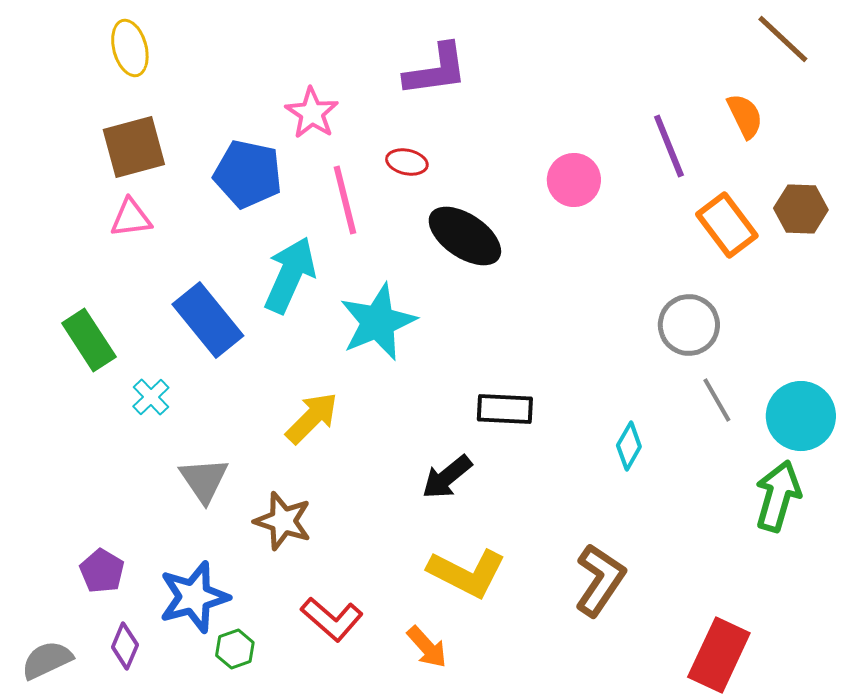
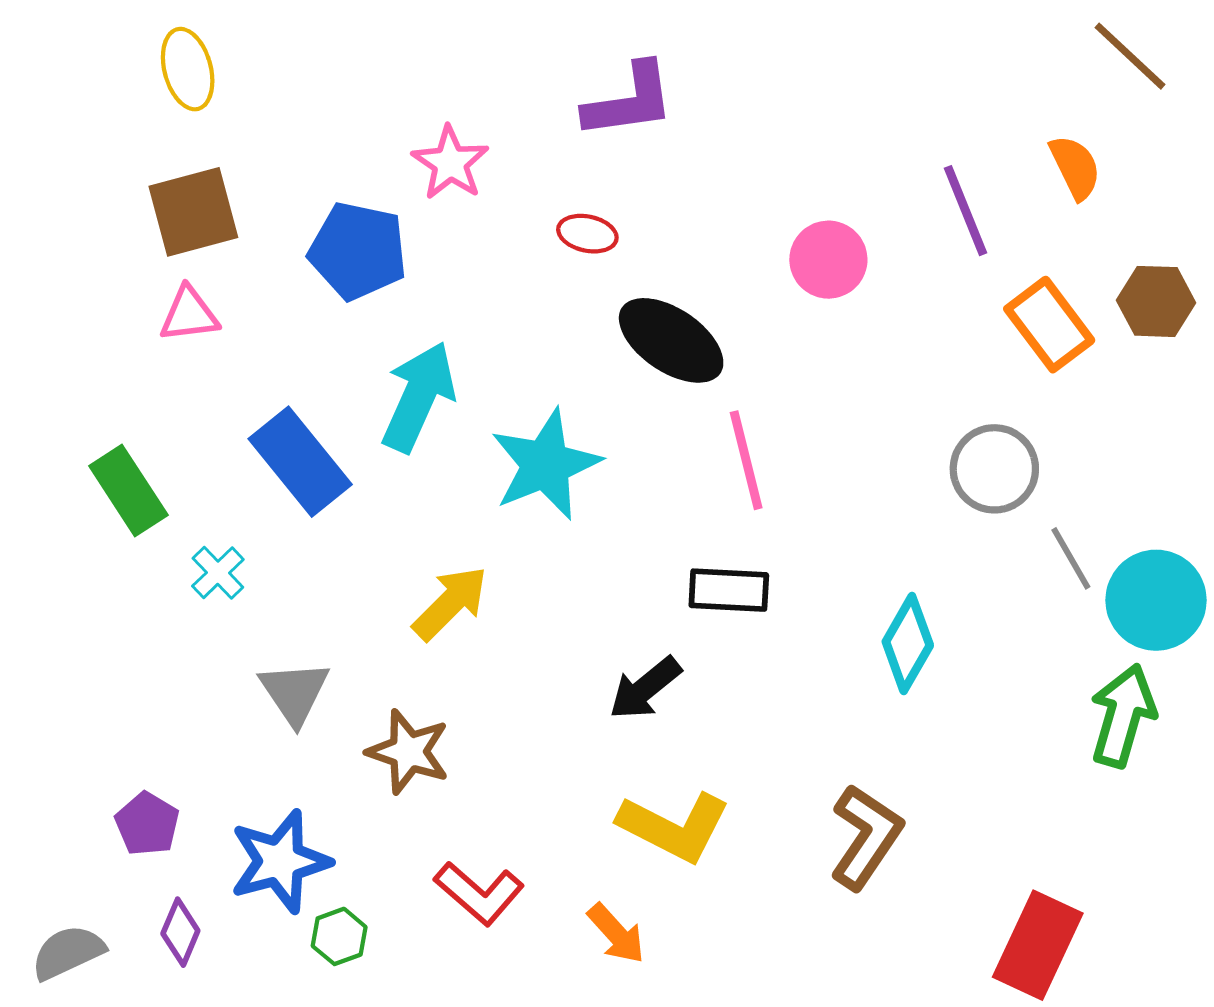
pink line: (345, 200) -> (746, 460), moved
gray line: (717, 400) -> (1071, 558), moved
cyan diamond: (629, 446) -> (908, 643), size x1.4

